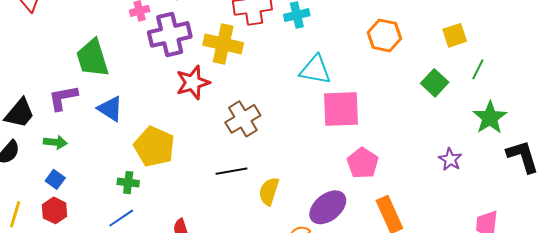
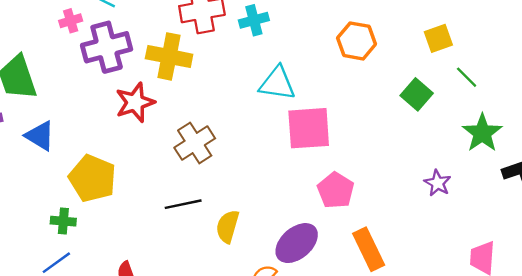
green line: (478, 69) -> (467, 77), turned -70

